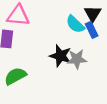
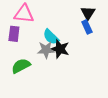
cyan semicircle: (75, 24) -> (51, 37), moved
gray star: (77, 59) -> (46, 50), moved

